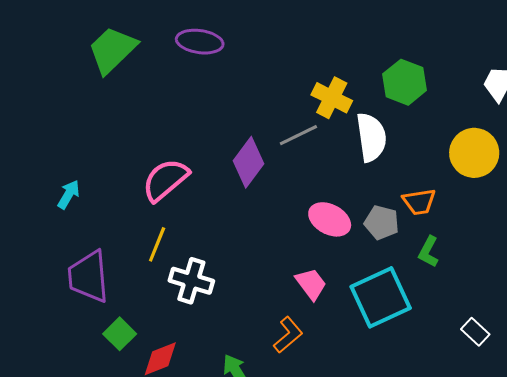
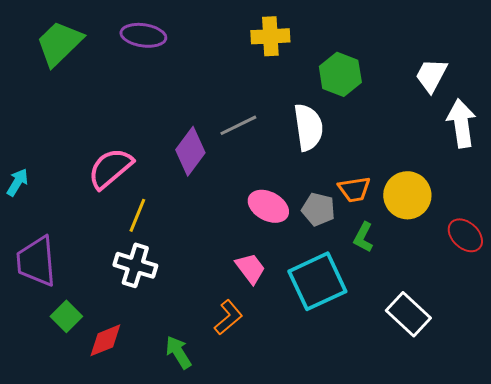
yellow cross: (332, 98) -> (270, 36), moved, turned -30
yellow circle: (474, 153) -> (407, 195), moved
yellow line: (157, 244) -> (137, 215), moved
white rectangle: (475, 332) -> (408, 314), size x1.6

